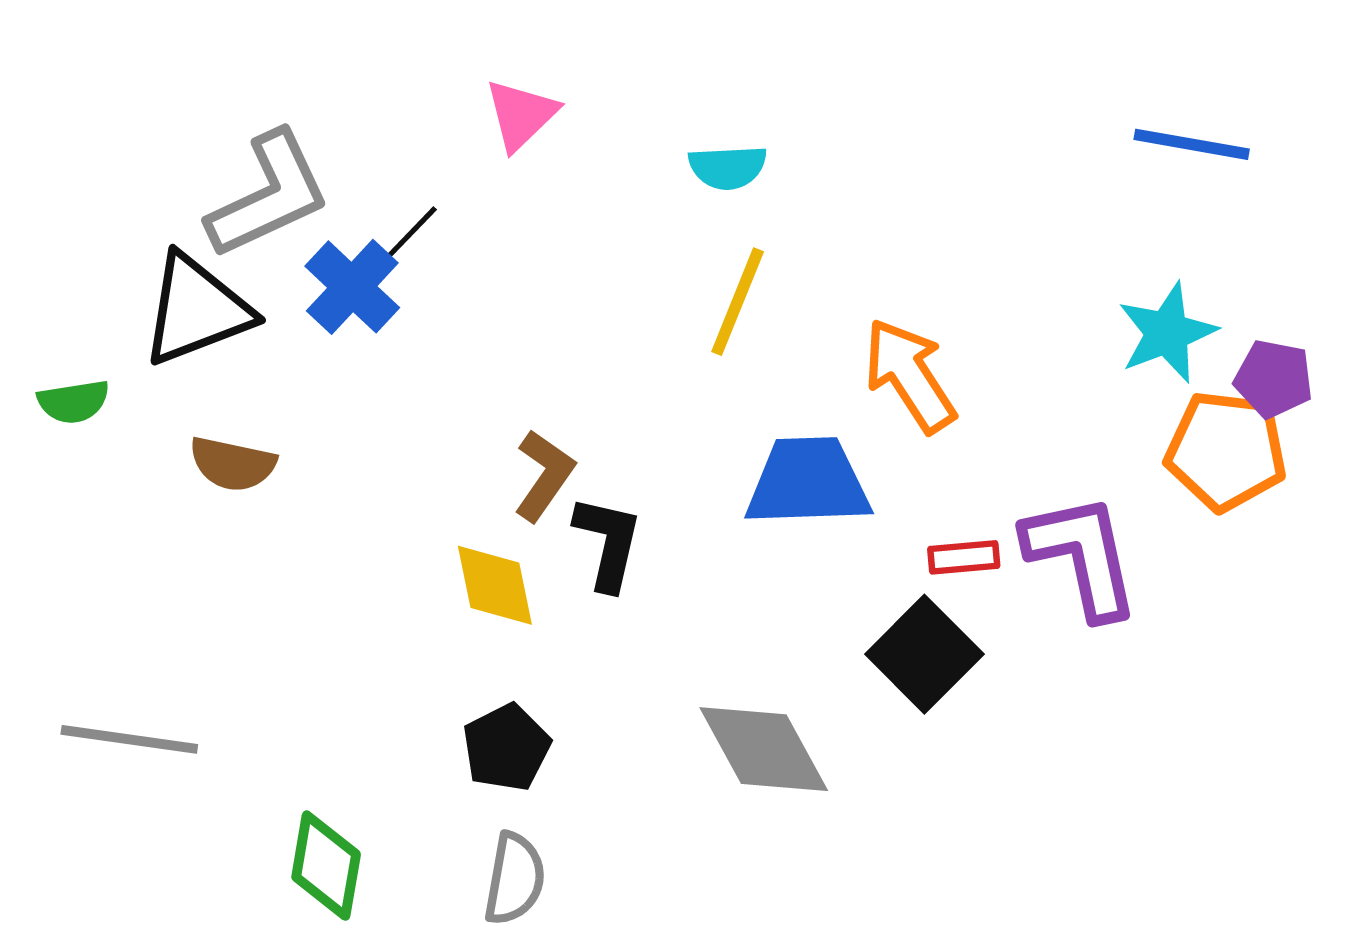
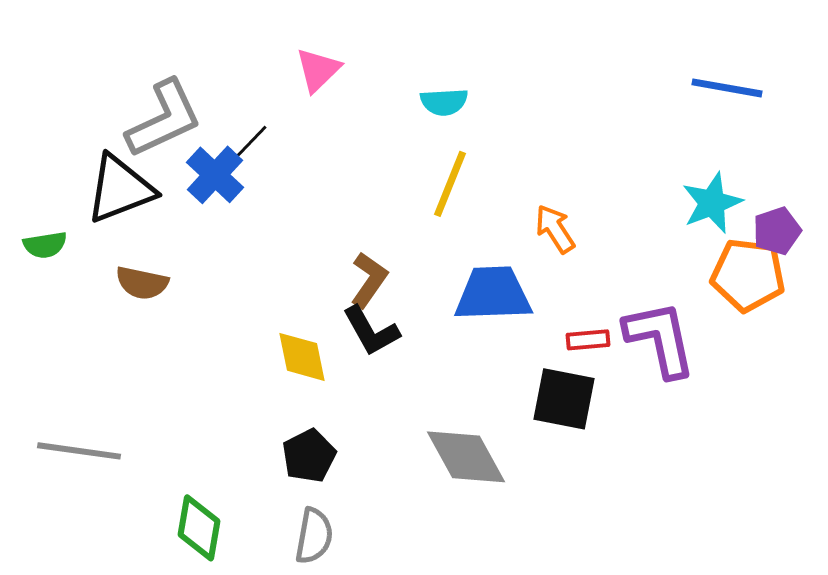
orange arrow: (910, 375) -> (555, 229), size x0.7
purple pentagon: (1274, 379) -> (777, 231), turned -30
brown L-shape: (544, 475) -> (369, 280), moved
black L-shape: (608, 543) -> (371, 331), turned 138
black square: (924, 654) -> (564, 399), turned -34

